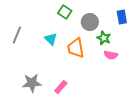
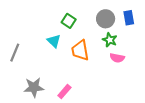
green square: (65, 12) -> (69, 21), moved
gray circle: (90, 22) -> (106, 19), moved
gray line: (17, 35) -> (15, 53), moved

